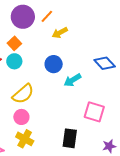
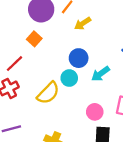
cyan circle: (14, 61) -> (69, 78), moved
pink circle: (21, 117) -> (95, 112), moved

